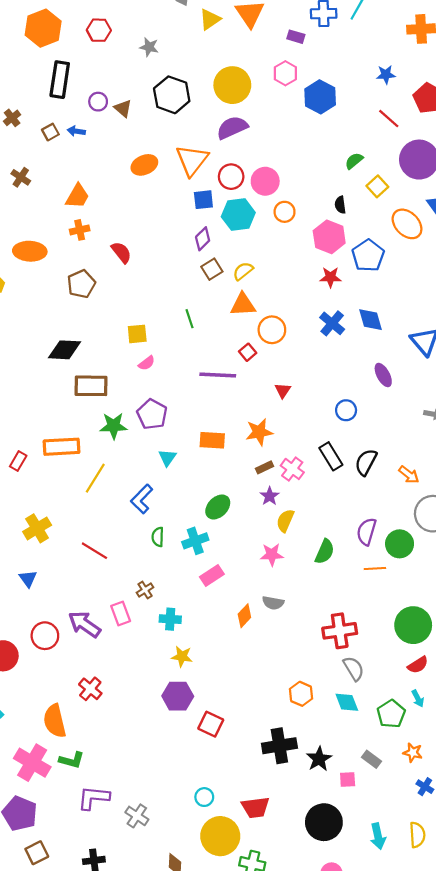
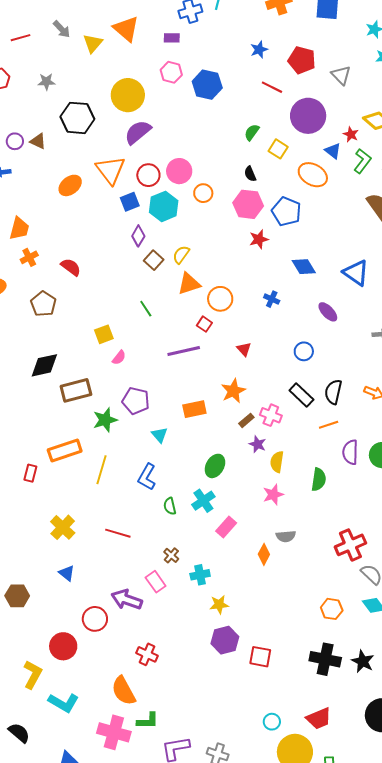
blue cross: (332, 323) -> (272, 299), moved, size x0.7
orange line: (375, 569) -> (329, 425), moved
black cross: (279, 746) -> (325, 659), turned 36

